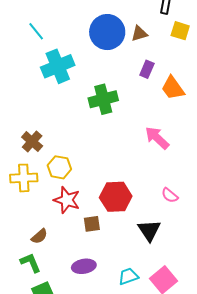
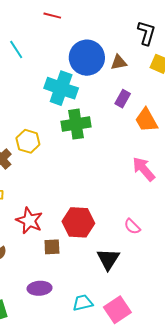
cyan cross: (58, 66) -> (61, 88), moved, turned 36
pink arrow: (157, 138) -> (144, 169), moved
yellow hexagon: (59, 167) -> (28, 141), moved

